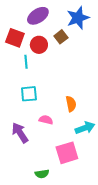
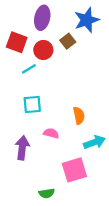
purple ellipse: (38, 16) -> (42, 18), turned -45
cyan line: (26, 62) -> (29, 69), turned 64
purple arrow: (20, 133) -> (22, 148), turned 40

